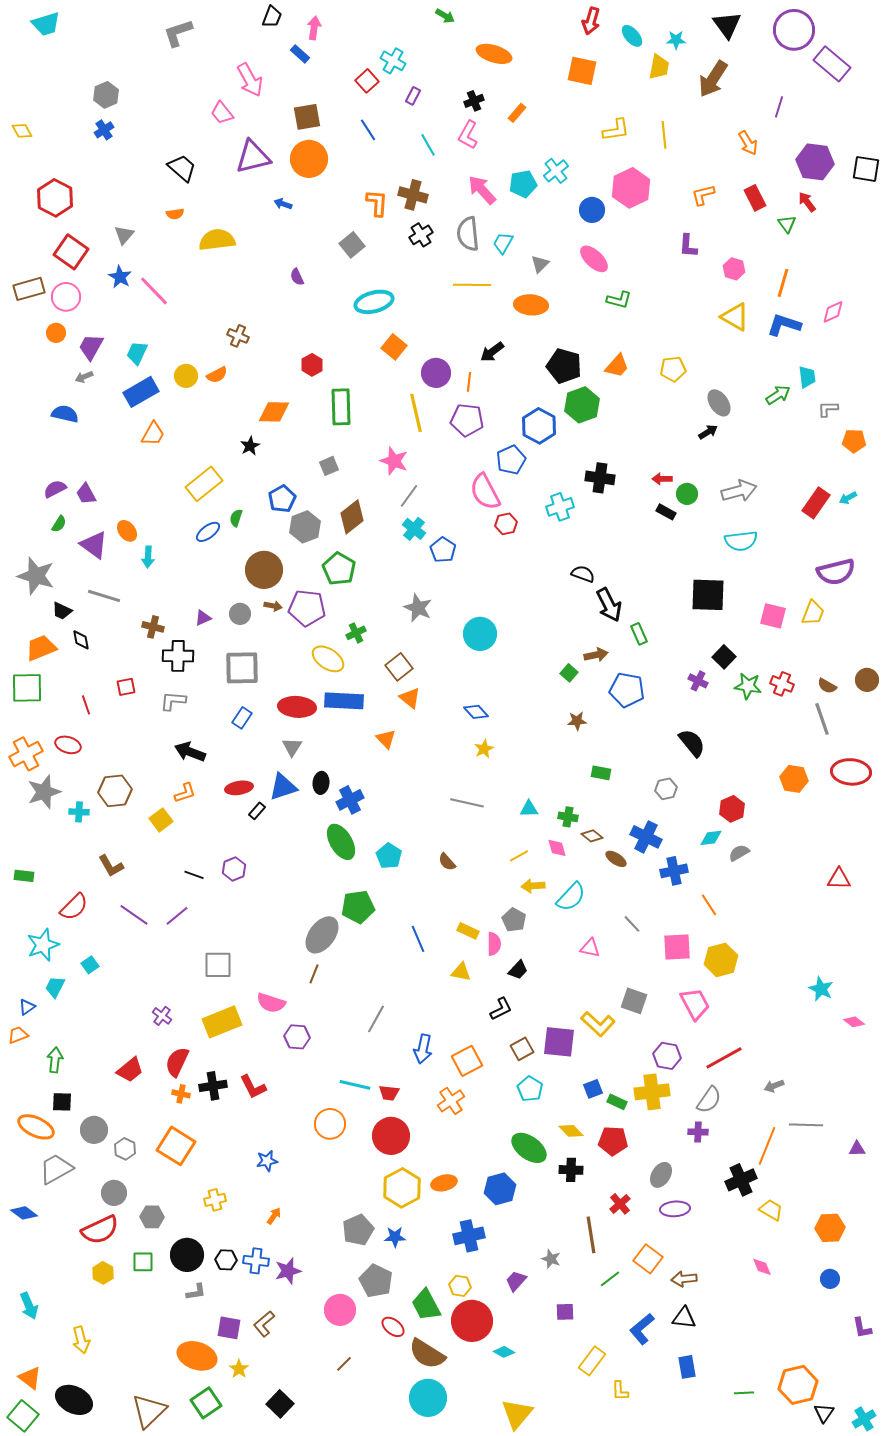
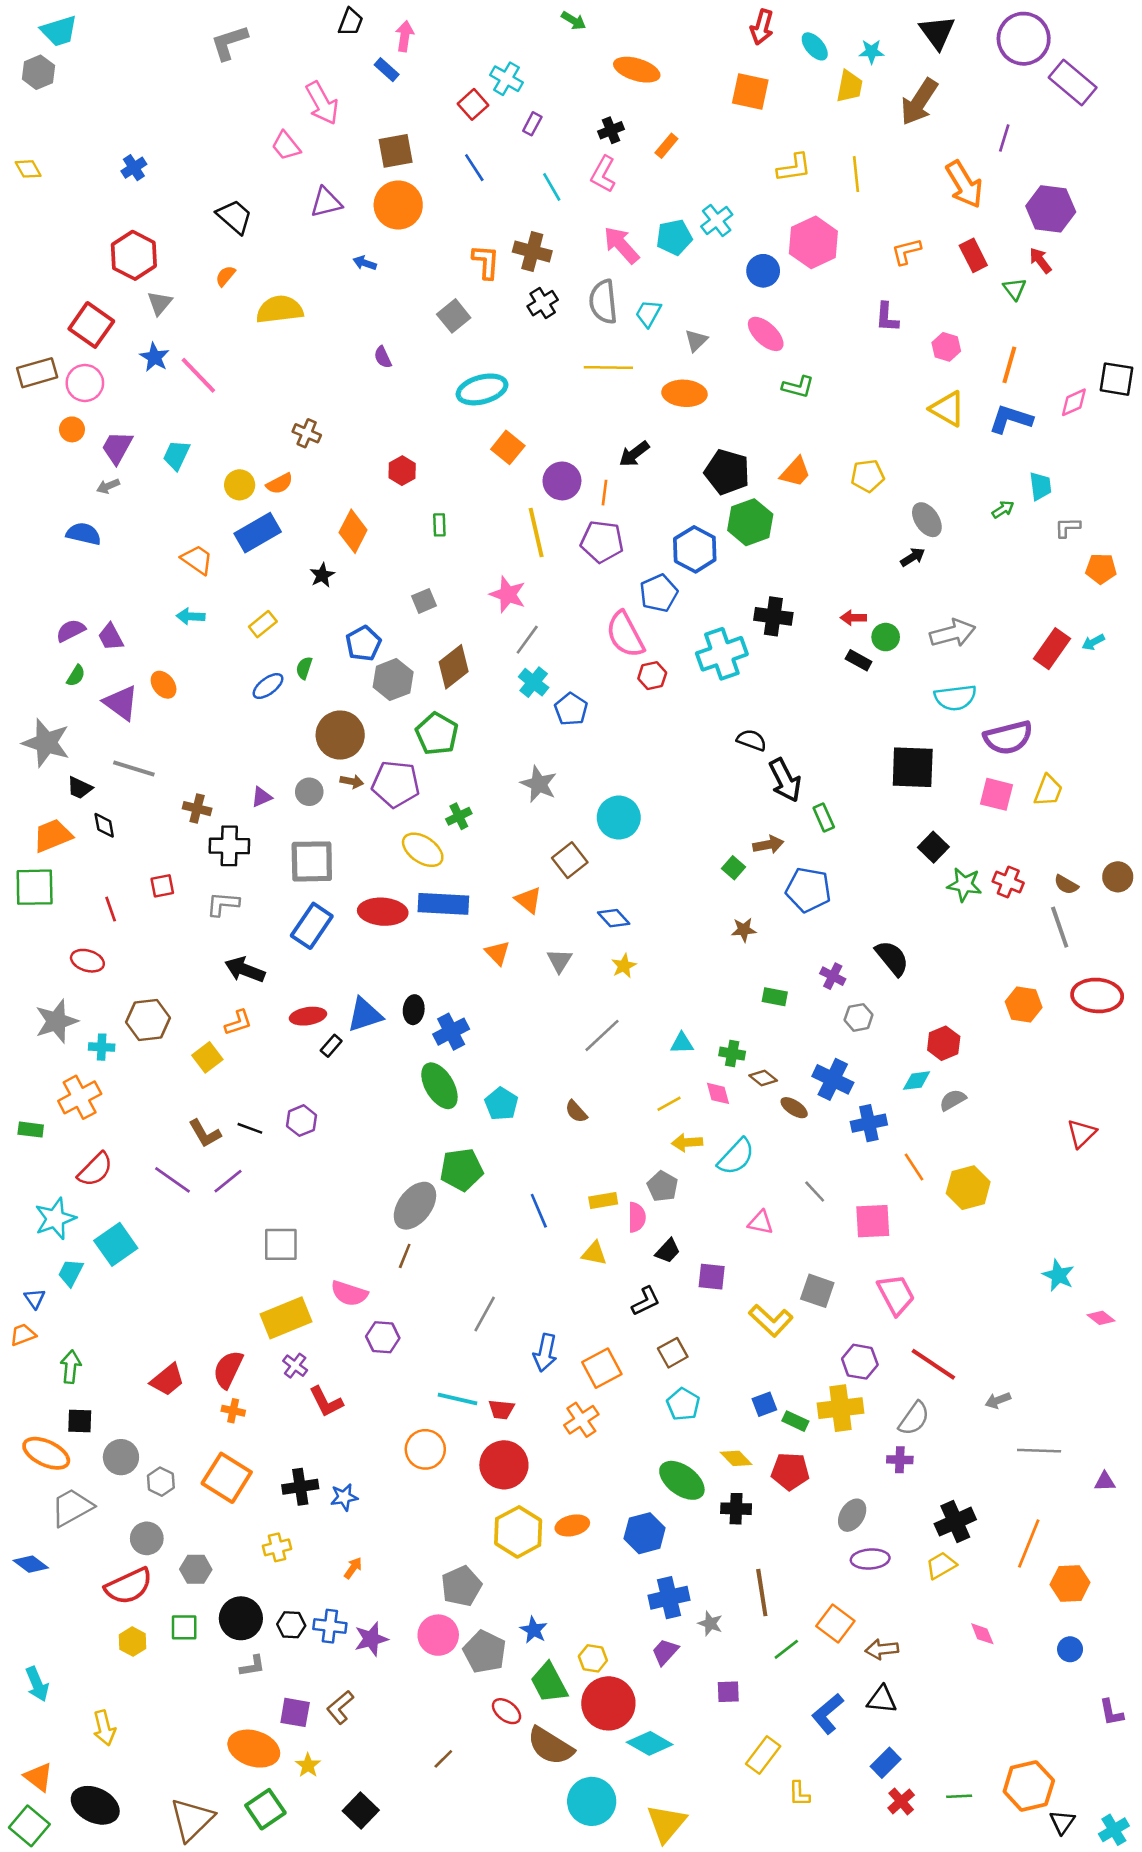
gray hexagon: (106, 95) -> (38, 72), moved
orange arrow: (748, 143) -> (964, 184), size x1.5
purple triangle: (253, 157) -> (326, 202), size x0.7
black square: (866, 169) -> (1116, 379), moved
red hexagon: (55, 198) -> (134, 255), moved
orange semicircle: (175, 214) -> (225, 276), turned 138
blue rectangle: (141, 392) -> (258, 533), moved
green arrow: (778, 395) -> (1003, 509), size x0.7
green rectangle: (341, 407) -> (439, 525), size x0.5
orange diamond: (274, 412) -> (353, 531), turned -64
orange trapezoid: (153, 434) -> (197, 560), turned -84
yellow rectangle: (204, 484) -> (263, 624), size x0.6
cyan cross: (560, 507) -> (722, 654), size x1.4
cyan arrow: (148, 557) -> (191, 616), moved, turned 90
purple semicircle: (836, 572) -> (1008, 738), moved
brown square: (399, 667) -> (570, 860), moved
purple cross: (698, 681) -> (833, 976), moved
blue rectangle: (242, 718) -> (312, 926), size x1.6
gray triangle: (292, 747) -> (559, 961), moved
orange cross: (26, 754) -> (80, 1097), moved
gray line: (467, 803) -> (602, 1035), turned -56
brown L-shape: (111, 866) -> (205, 1133), moved
red triangle: (839, 879) -> (1082, 1133), turned -45
yellow rectangle: (468, 931) -> (603, 1201), turned -35
yellow hexagon: (721, 960) -> (968, 1188), moved
cyan square: (90, 965) -> (116, 1244), size x1.8
blue triangle: (27, 1007) -> (35, 1299), turned -30
purple cross: (162, 1016) -> (295, 1366), moved
purple square: (559, 1042) -> (712, 1277), moved, size x0.7
red line: (724, 1058) -> (933, 1364), turned 63
black cross: (213, 1086) -> (300, 1487), moved
orange line: (767, 1146) -> (1029, 1544), moved
red cross: (620, 1204) -> (901, 1801), moved
yellow trapezoid: (771, 1210) -> (941, 1565), moved, turned -60
blue cross: (469, 1236) -> (669, 1598), moved
blue star: (395, 1237) -> (534, 1630), moved, turned 30
pink circle: (340, 1310) -> (438, 1635), moved
cyan diamond: (504, 1352) -> (650, 1743), size x1.6
blue rectangle: (687, 1367) -> (886, 1763), turned 55
cyan circle: (428, 1398) -> (592, 1801), moved

